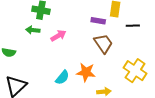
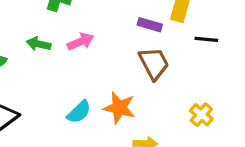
green arrow: (33, 30) -> (39, 44), moved
yellow cross: (135, 71) -> (201, 115), size x0.6

